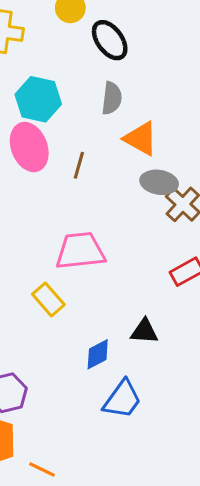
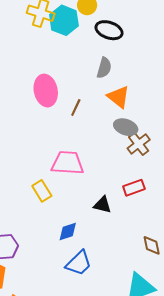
black ellipse: (110, 40) -> (109, 30), turned -44
cyan hexagon: (38, 99) -> (64, 20), moved
black triangle: (144, 331) -> (102, 205), moved

